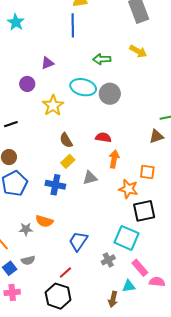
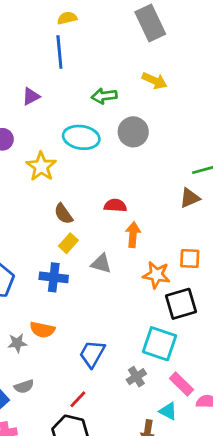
purple triangle: (47, 63) -> (31, 96), moved
gray circle: (110, 94) -> (133, 132), moved
orange square: (147, 172) -> (190, 259), moved
gray triangle: (90, 178) -> (101, 264), turned 35
cyan triangle: (129, 286) -> (168, 411), turned 40

